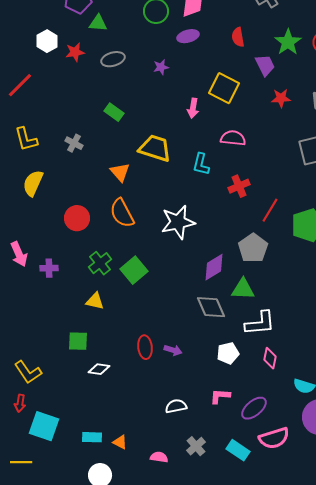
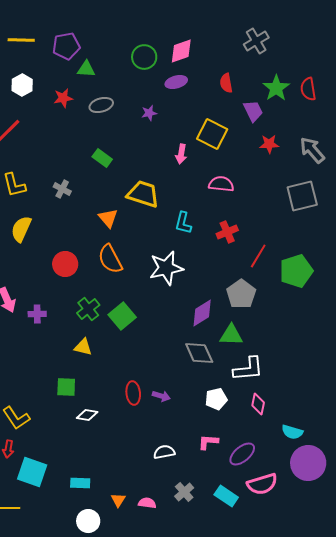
white hexagon: (47, 41) -> (22, 85), moved
cyan L-shape: (201, 164) -> (183, 223), moved
orange triangle: (120, 442) -> (118, 500), moved, turned 35

